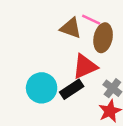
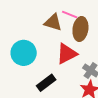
cyan circle: (42, 88) -> (24, 53), moved
black rectangle: (72, 89) -> (46, 83), moved

